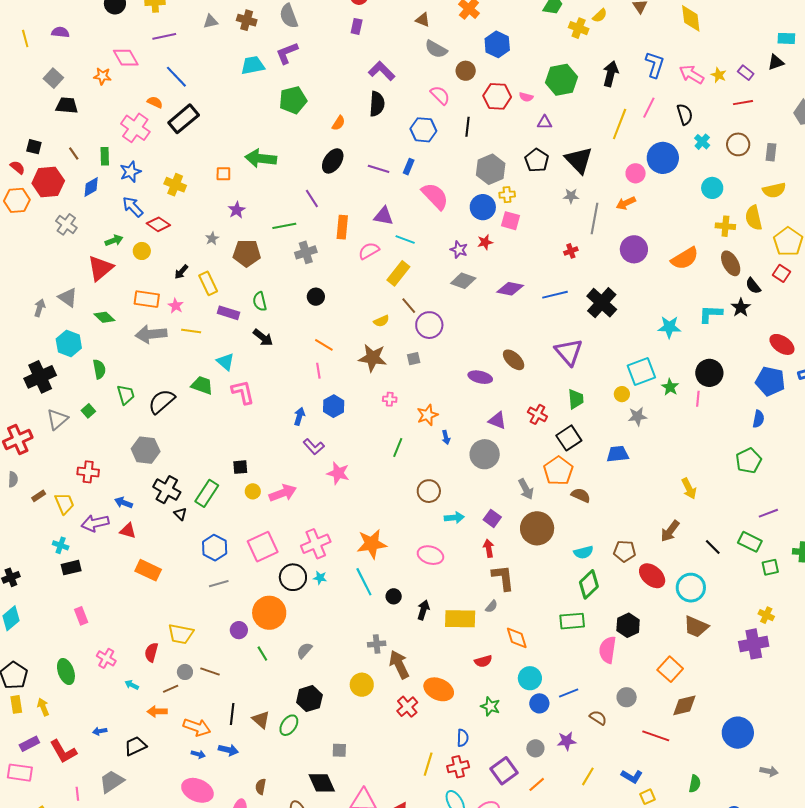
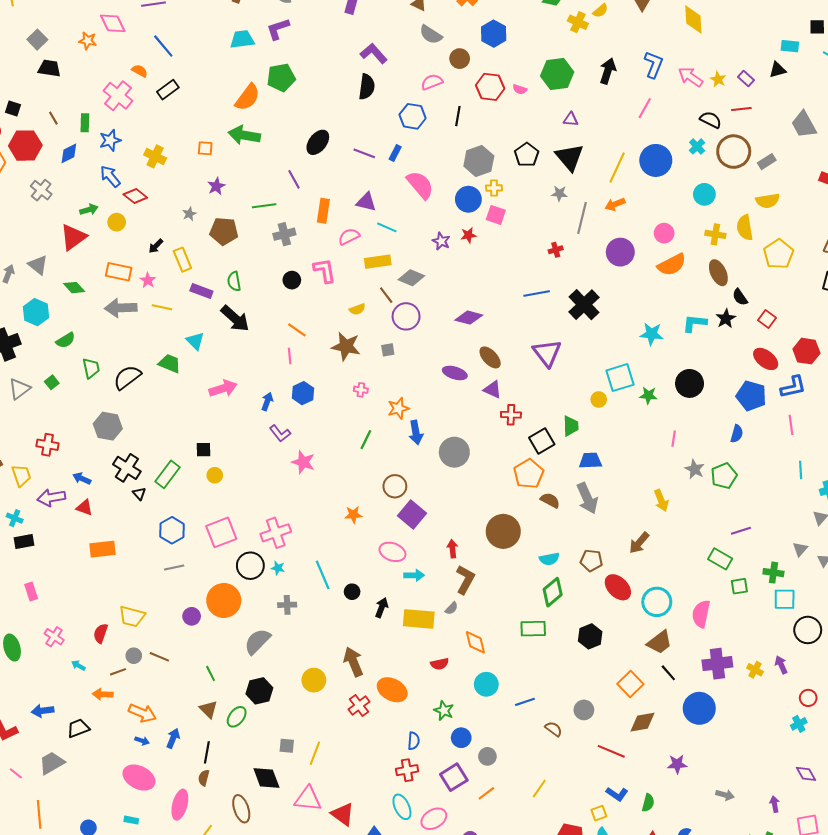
pink semicircle: (440, 95) -> (432, 82), turned -70
black semicircle: (685, 114) -> (711, 120), moved, turned -50
black rectangle: (184, 119) -> (168, 90), size x0.7
purple triangle: (545, 122) -> (571, 119), moved
orange semicircle: (338, 123) -> (247, 97), moved, size x1.8
yellow line: (620, 124) -> (617, 167), moved
brown circle: (738, 144) -> (734, 152), size x1.4
gray rectangle: (771, 152) -> (767, 162), turned 48
pink circle: (636, 173) -> (664, 233), moved
yellow rectangle: (398, 273) -> (378, 262), turned 40
red square: (781, 273) -> (767, 319), moved
gray diamond: (463, 281) -> (411, 278), moved
purple diamond: (510, 289) -> (469, 318), moved
black arrow: (263, 338) -> (235, 319), size x1.4
green semicircle: (99, 369) -> (66, 340), turned 66
green star: (670, 387) -> (648, 395), turned -30
pink L-shape: (243, 392) -> (325, 270), moved
green trapezoid: (576, 399) -> (571, 426), moved
pink line: (698, 399) -> (674, 439), moved
red cross: (537, 414) -> (511, 415), turned -30
gray star: (637, 416) -> (695, 469), moved, turned 30
purple triangle: (497, 420) -> (493, 390), moved
blue arrow: (446, 437) -> (416, 432), size x1.6
gray arrow: (526, 489) -> (587, 498), moved, size x1.4
pink arrow: (283, 493) -> (223, 389), moved
cyan arrow: (454, 518) -> (414, 575), moved
purple square: (492, 518) -> (412, 514), moved, size x1.5
orange star: (372, 544) -> (353, 515), moved, size x0.6
black line: (713, 547) -> (668, 673), moved
orange rectangle: (148, 570) -> (103, 549), turned -35
brown L-shape: (503, 578) -> (465, 580), turned 32
yellow cross: (766, 615) -> (755, 670), moved
brown trapezoid: (696, 627) -> (660, 642), turned -64
gray cross: (377, 644) -> (287, 605), moved
gray semicircle: (304, 650) -> (257, 641), size x1.6
pink semicircle: (608, 650) -> (701, 614), moved
green line: (262, 654) -> (210, 673), moved
blue circle: (539, 703) -> (461, 738), moved
black line: (232, 714) -> (207, 752), moved
blue arrow: (100, 731) -> (43, 711), size x1.5
blue circle: (738, 733) -> (699, 708), moved
purple star: (567, 741) -> (677, 764), moved
blue arrow: (228, 750) -> (173, 738), turned -84
yellow line: (428, 764) -> (315, 753), moved
blue L-shape: (632, 776) -> (617, 794), moved
pink line: (77, 794) -> (16, 773), turned -48

